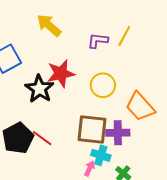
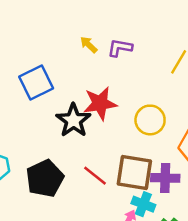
yellow arrow: (49, 25) -> (89, 45), size x0.6
purple L-shape: (98, 41) -> (120, 48), moved
red line: (42, 138) -> (95, 176), moved

